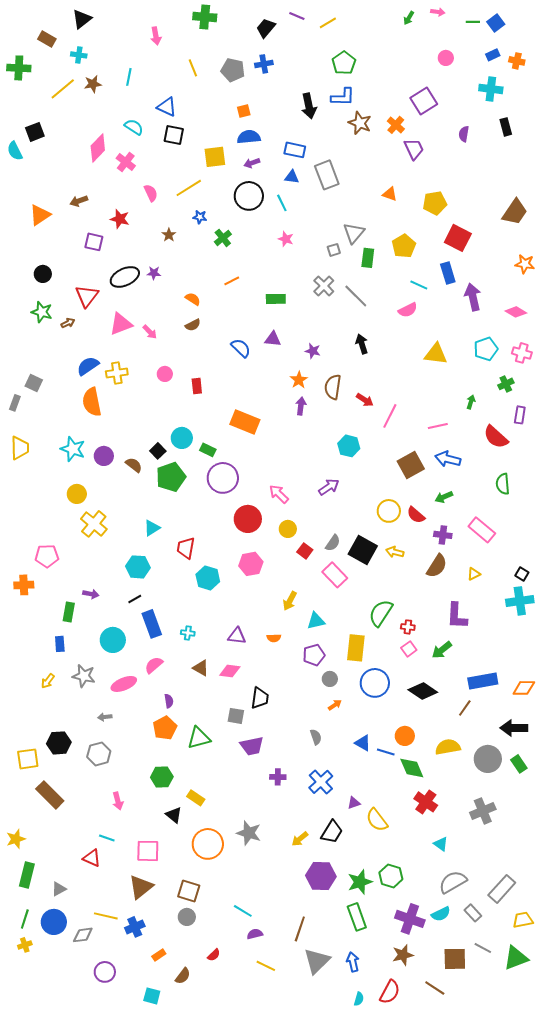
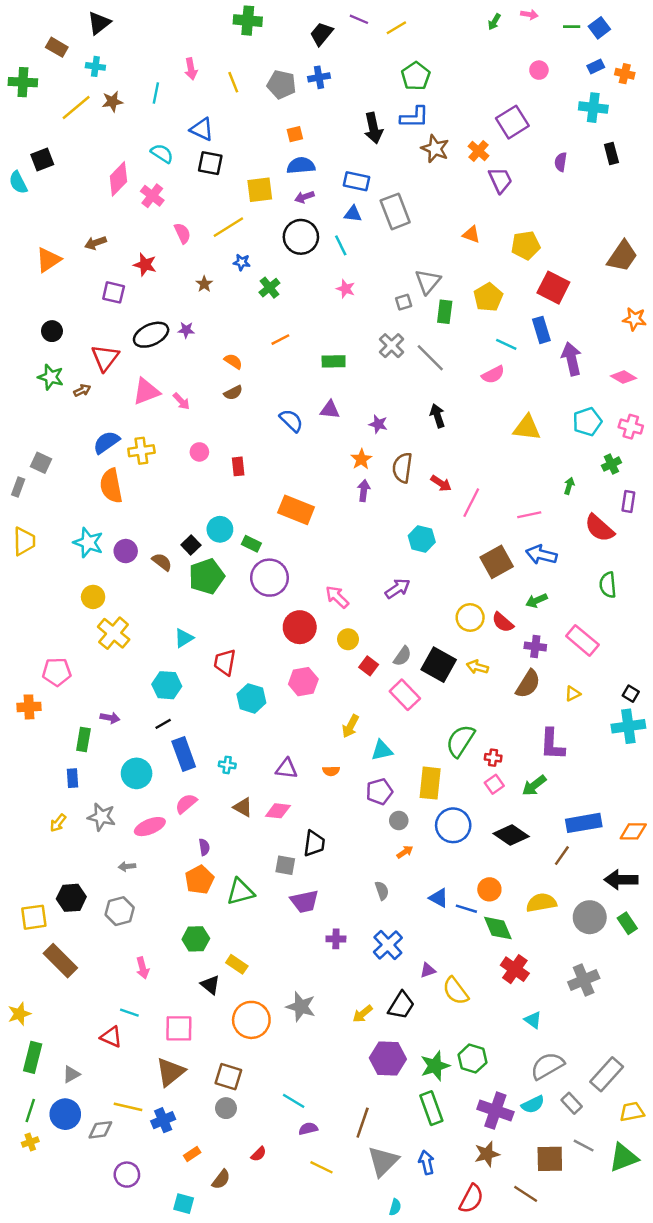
pink arrow: (156, 36) -> (191, 69), moved
cyan semicircle: (359, 999) -> (395, 1207), moved

